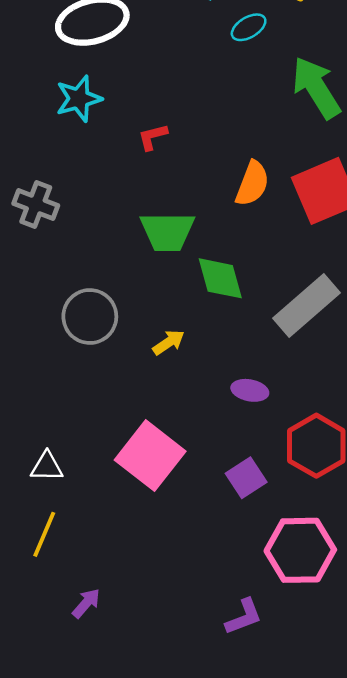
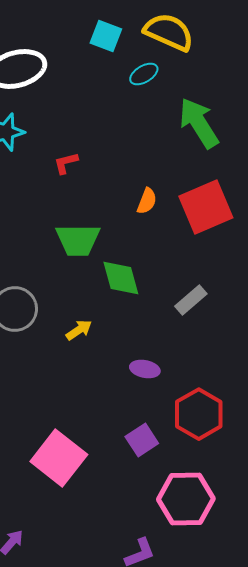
orange semicircle: (252, 184) -> (147, 201), size x0.7
gray rectangle: (306, 305) -> (191, 300), size x0.6
pink square: (150, 456) -> (59, 458), moved

